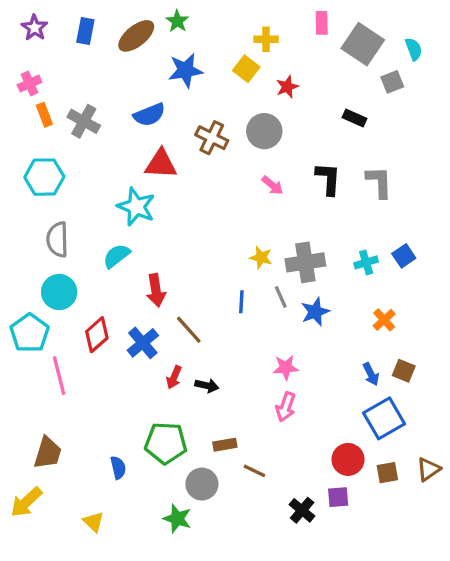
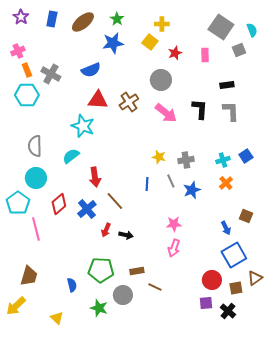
green star: (177, 21) -> (117, 19), moved
pink rectangle: (322, 23) -> (205, 55), moved
black rectangle: (355, 118) -> (227, 85), moved, turned -32
brown cross: (212, 138) -> (129, 102), moved, turned 30
cyan hexagon: (44, 177) -> (27, 95), moved
pink arrow: (272, 185) -> (166, 113), size x1.6
gray cross: (305, 262) -> (186, 160), size x0.7
orange cross: (384, 320) -> (226, 183), moved
brown square: (404, 371) -> (246, 216), moved
brown triangle: (428, 469) -> (255, 278), moved
black cross: (302, 510) -> (228, 311), moved
green star: (177, 519) -> (99, 308), moved

